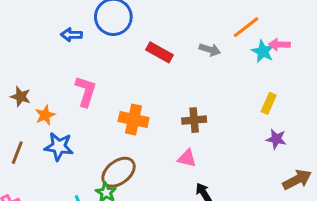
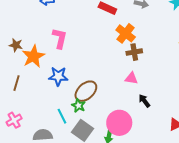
orange star: (45, 115) -> (33, 56), size x1.6
orange cross: (134, 120) -> (126, 33), moved, turned 30
blue star: (59, 147) -> (58, 76), moved

